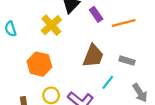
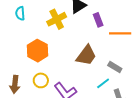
cyan line: (108, 82) -> (103, 83), moved

